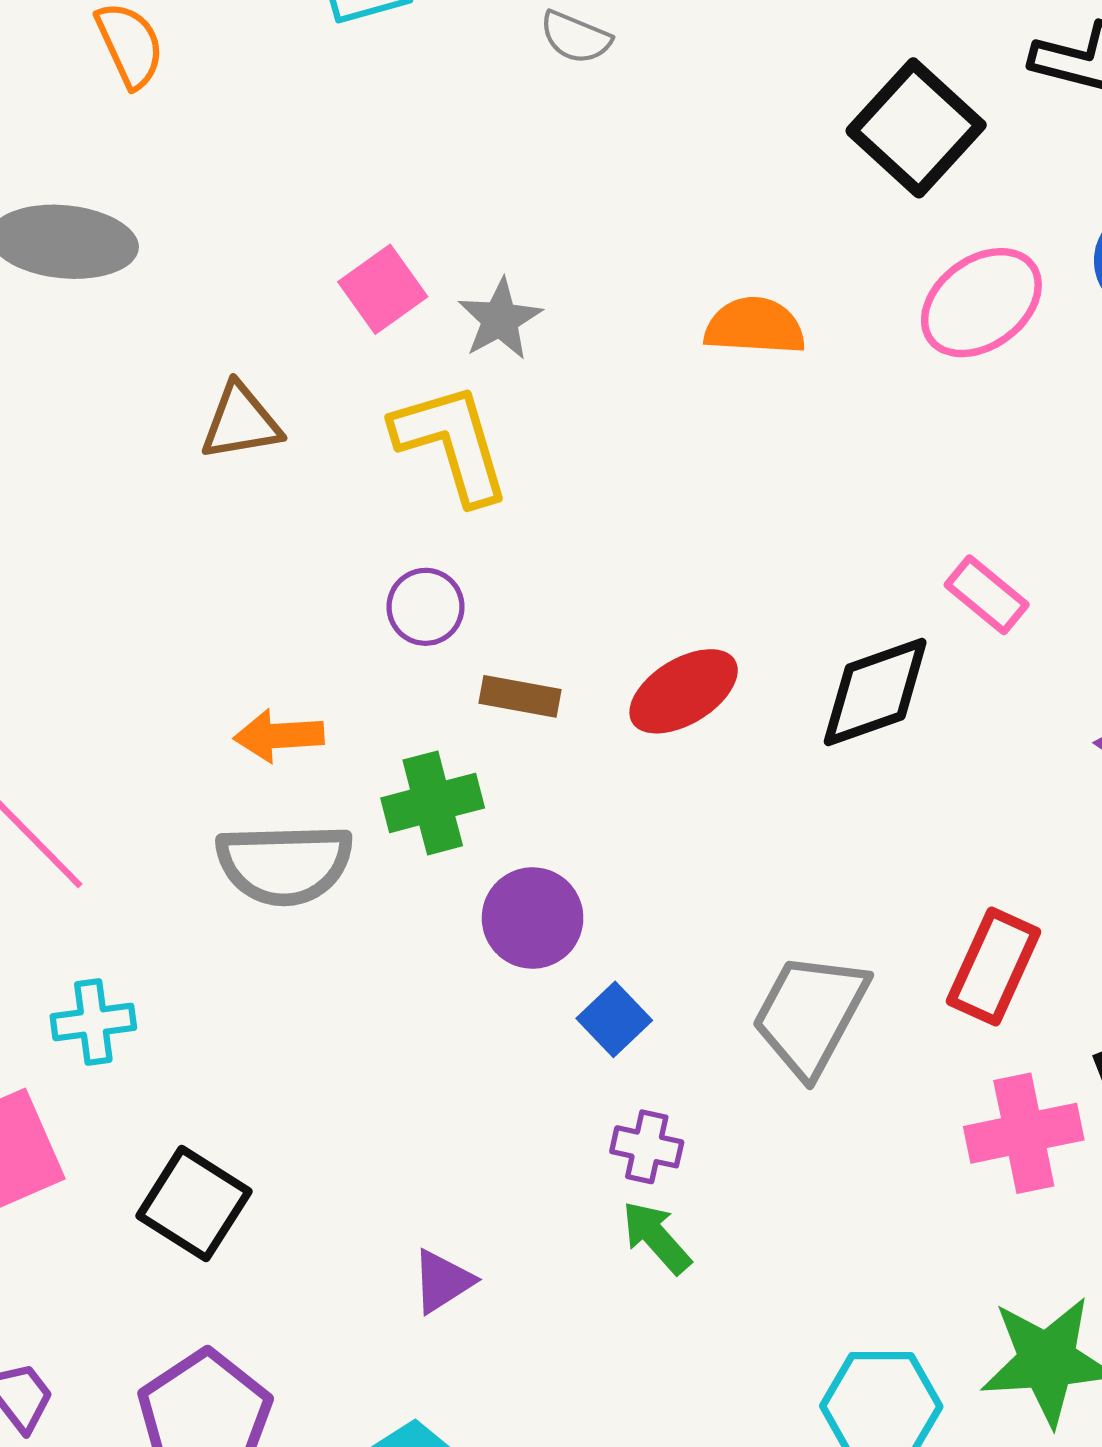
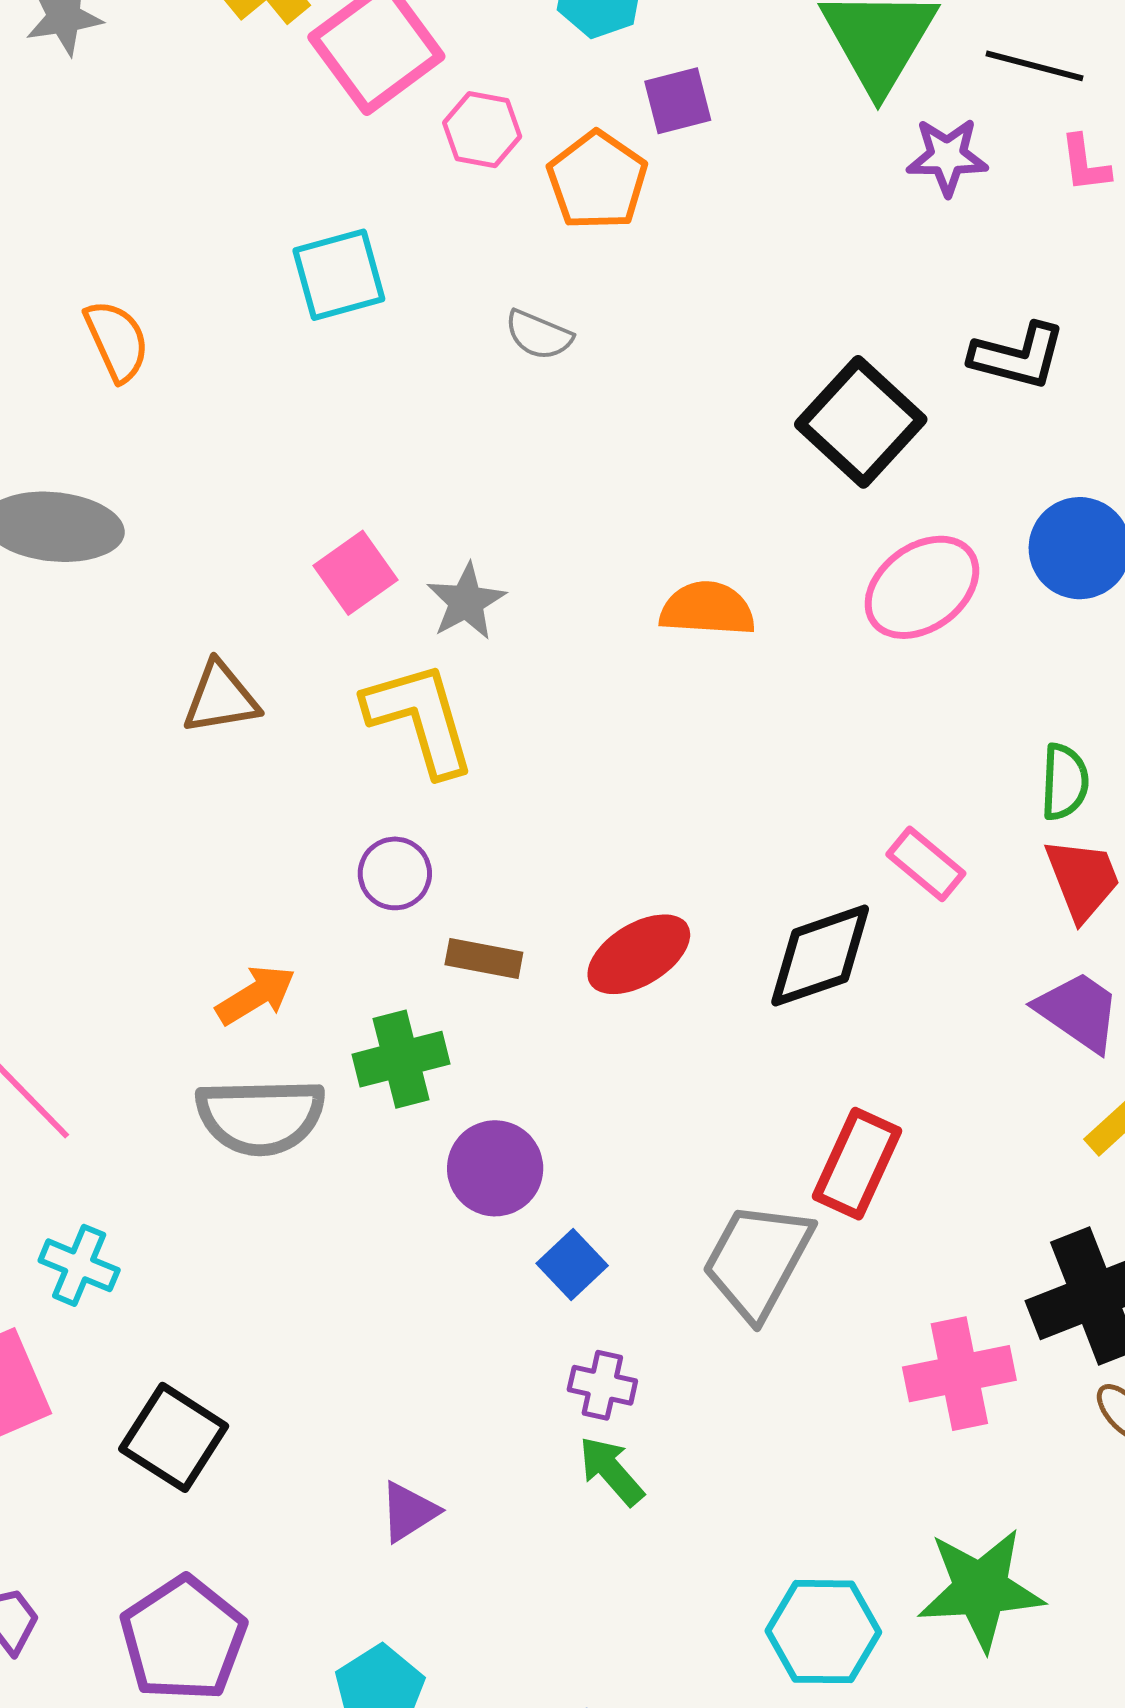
orange arrow: (279, 736) -> (256, 995), turned 152
red rectangle: (994, 966) -> (857, 1164), moved
cyan cross: (93, 1022) -> (79, 1265), turned 30

